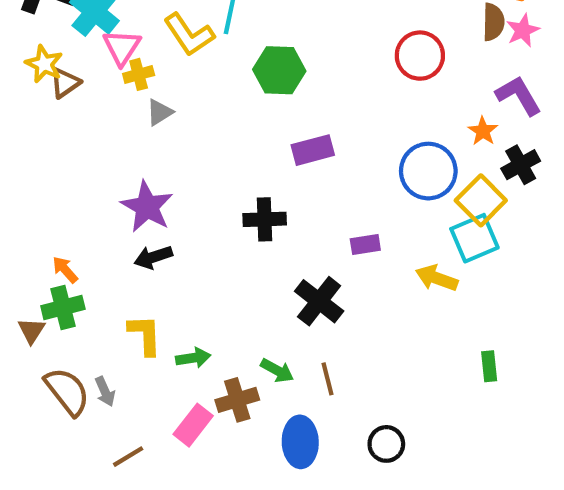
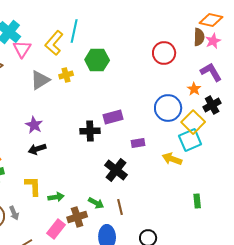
yellow L-shape: (189, 35) -> (54, 43), turned 75
yellow cross: (139, 74) -> (66, 75), moved
gray triangle: (160, 112) -> (40, 80), size x1.5
purple rectangle: (313, 150) -> (113, 117), moved
purple star: (147, 207) -> (34, 125), size x0.7

